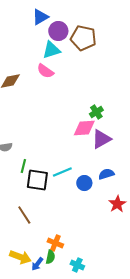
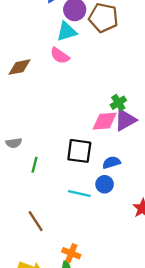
purple triangle: (101, 139) -> (125, 120), moved
cyan line: (62, 172) -> (79, 193), moved, turned 36
blue semicircle: (106, 174) -> (111, 162), moved
black square: (37, 180) -> (79, 151), moved

